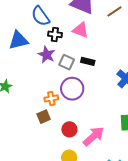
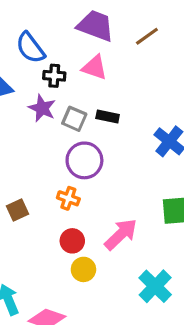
orange cross: (51, 98) -> (68, 198), moved, turned 32
brown square: (44, 117) -> (17, 210), moved
red circle: (69, 129) -> (72, 241), moved

